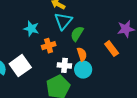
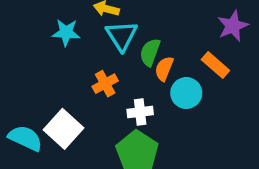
cyan star: (31, 29) -> (66, 32), moved
orange semicircle: (82, 54) -> (164, 69), moved, turned -128
cyan circle: (83, 70) -> (186, 93), moved

